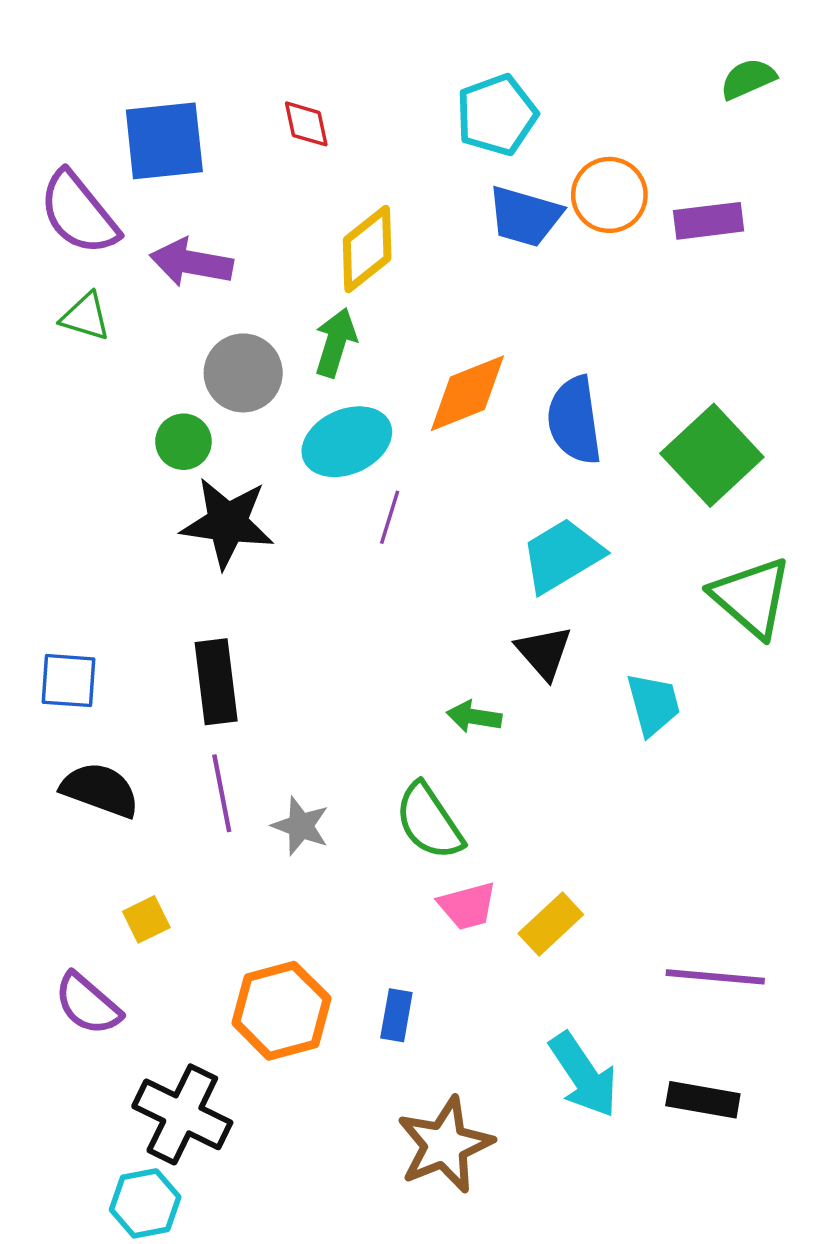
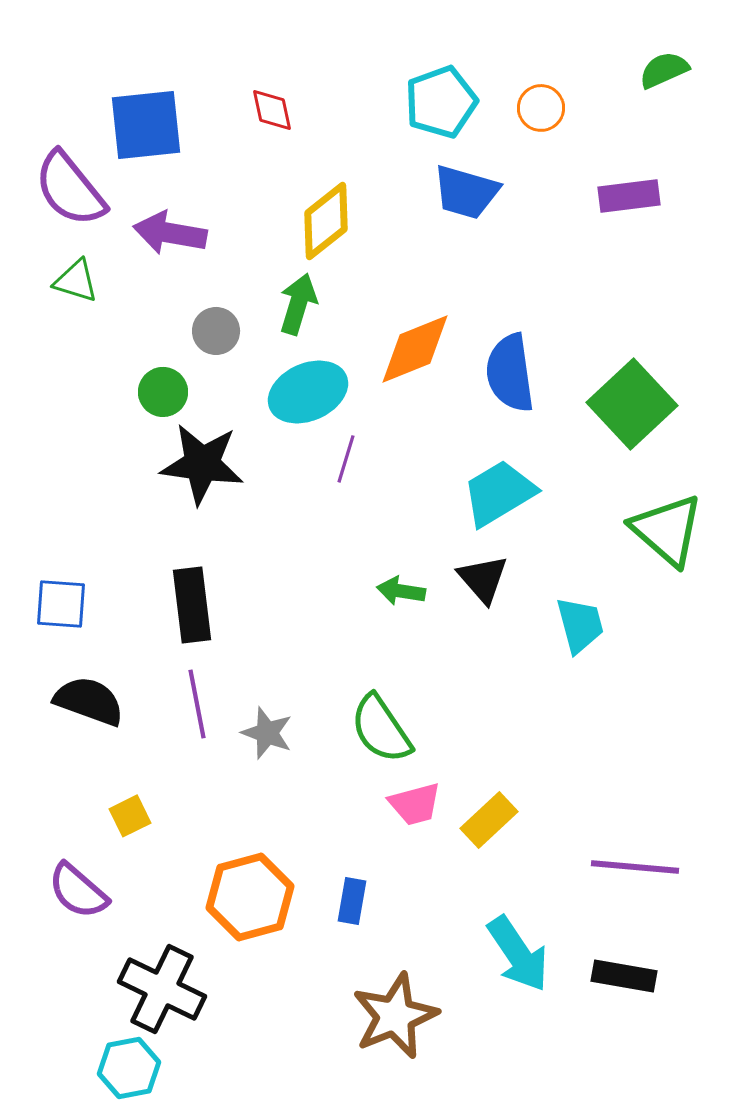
orange circle: (609, 195) -> (541, 108), moved, size x0.7
gray circle: (243, 373) -> (216, 331), size x0.7
green arrow: (474, 717) -> (401, 591), moved

